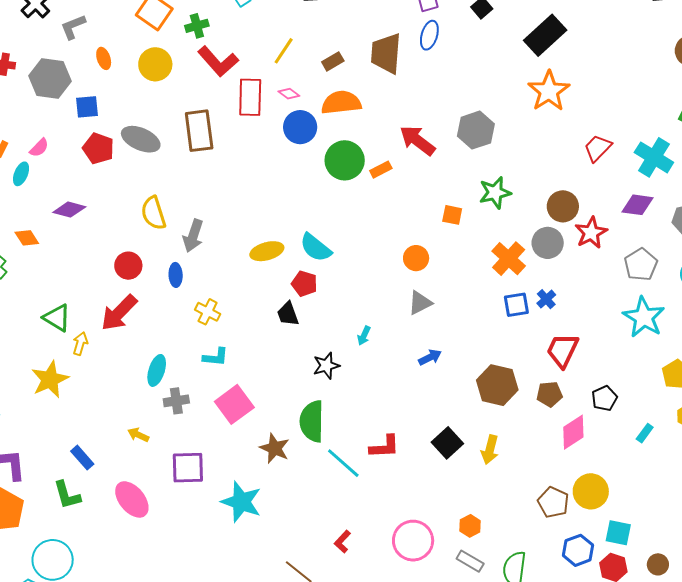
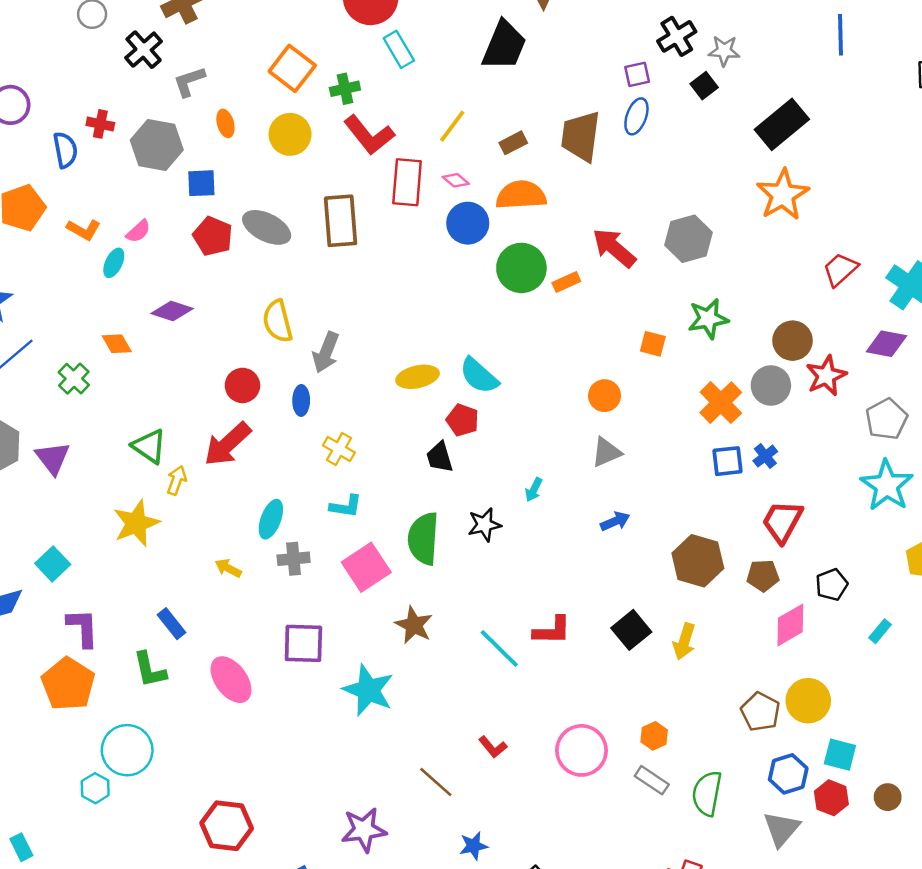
green semicircle: (312, 421) -> (423, 539), moved
yellow arrow: (138, 435) -> (228, 568), moved
red L-shape: (342, 542) -> (493, 747), turned -85

